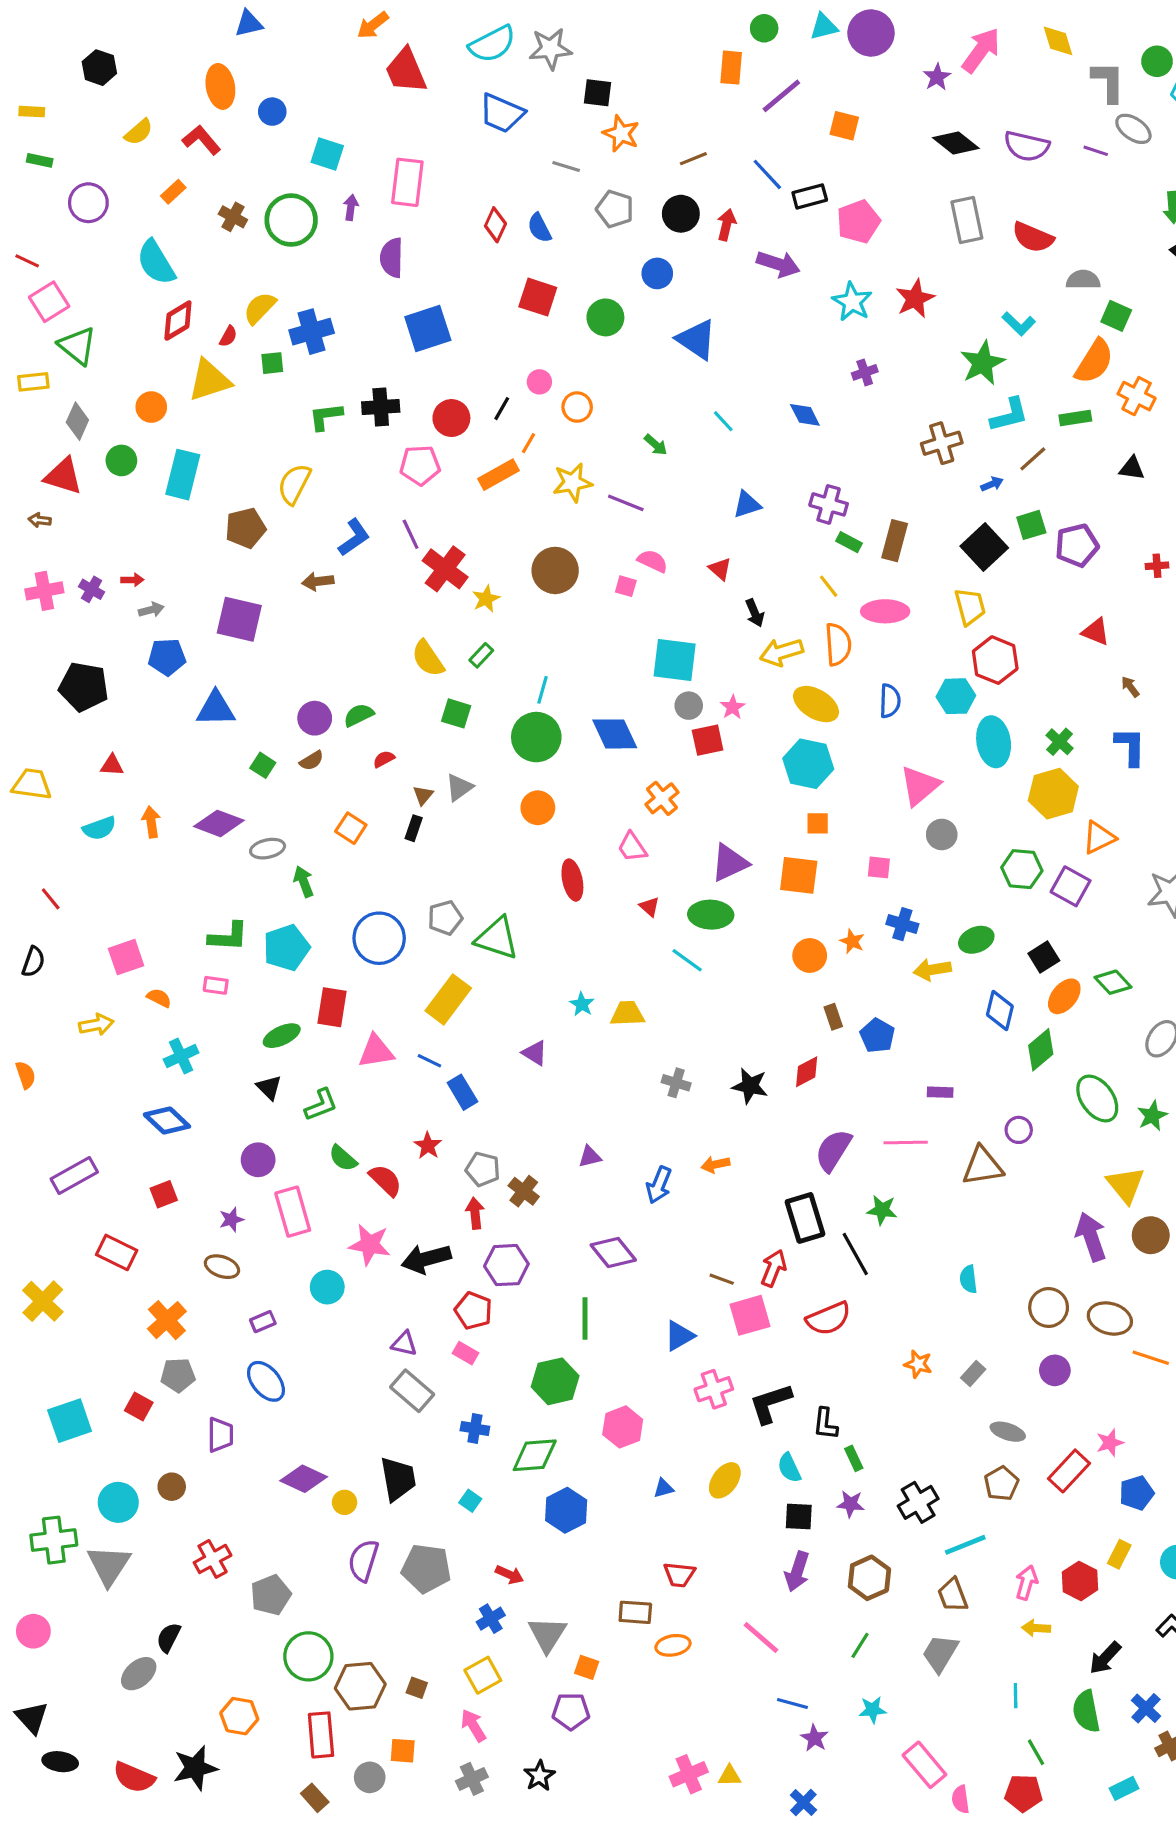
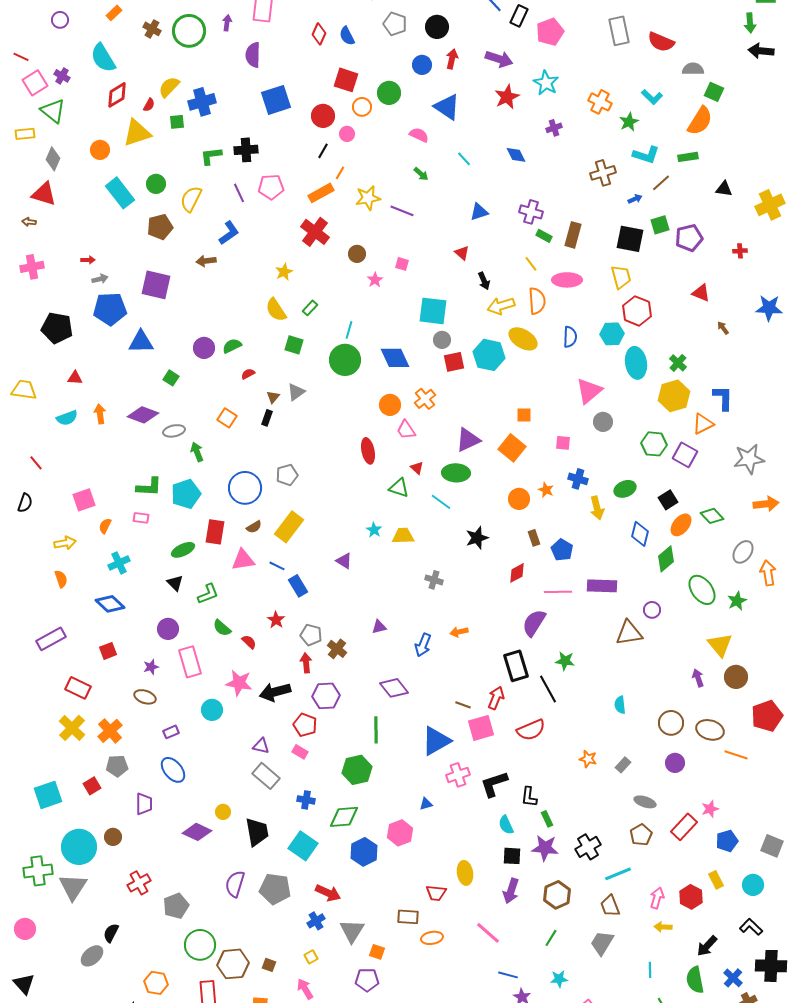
black rectangle: (810, 196) -> (519, 16), turned -50
purple circle: (88, 203) -> (60, 20), size x0.7
red arrow: (726, 225) -> (452, 59), moved
red star: (915, 299) -> (507, 97), moved
green star: (983, 363) -> (629, 122), size x0.7
orange cross: (1137, 396) -> (600, 102), moved
orange circle: (577, 407) -> (362, 107), moved
cyan L-shape: (1009, 415) -> (646, 155), turned 32
red circle: (451, 418) -> (323, 116), moved
green circle: (121, 460) -> (156, 184), moved
cyan rectangle: (183, 475) -> (120, 193), turned -52
purple line: (411, 534) -> (239, 193), moved
black square: (984, 547) -> (630, 239), turned -36
pink semicircle: (653, 561) -> (419, 135), moved
red cross: (445, 569) -> (315, 232), moved
brown circle: (555, 570) -> (357, 254), size x0.6
purple cross: (92, 589) -> (62, 76), moved
yellow star: (486, 599) -> (284, 272), moved
blue pentagon: (167, 657) -> (110, 309), size x1.4
pink star: (733, 707) -> (375, 280), moved
blue L-shape: (1130, 746) -> (723, 398), moved
brown semicircle: (312, 761) -> (254, 527), moved
cyan hexagon: (808, 764) -> (489, 355), moved
orange circle: (538, 808) -> (390, 405), moved
orange square: (799, 875) -> (512, 448), turned 32
green triangle: (497, 938) -> (399, 488), moved, size x0.7
yellow arrow: (932, 970) -> (597, 508), turned -95
orange semicircle: (159, 998) -> (105, 526), turned -91
orange semicircle: (26, 1075) -> (61, 579), moved
black star: (750, 1086) -> (477, 538), moved, turned -30
purple rectangle: (940, 1092) -> (602, 586), size x1.8
pink line: (906, 1142) -> (558, 592), moved
red semicircle: (385, 1180) -> (249, 642), size x0.7
purple arrow: (1091, 1237) -> (698, 678), size x0.6
yellow cross: (43, 1301) -> (72, 728), moved
blue triangle: (679, 1336) -> (436, 741), size x1.5
red square: (139, 1406) -> (92, 786), turned 30
pink hexagon: (623, 1427) -> (400, 833), moved
yellow ellipse: (725, 1480) -> (465, 873), moved, turned -45
blue triangle: (664, 1488) -> (426, 804), moved
cyan square: (470, 1501) -> (303, 846), size x2.0
cyan circle: (118, 1502) -> (79, 847), size x1.4
yellow circle: (345, 1502) -> (223, 812), moved
purple star: (851, 1504) -> (545, 848), size x1.5
yellow rectangle: (1119, 1554) -> (716, 880), turned -54
red arrow: (510, 1575) -> (328, 893), size x1.4
yellow square: (483, 1675) -> (311, 957), size x0.6

